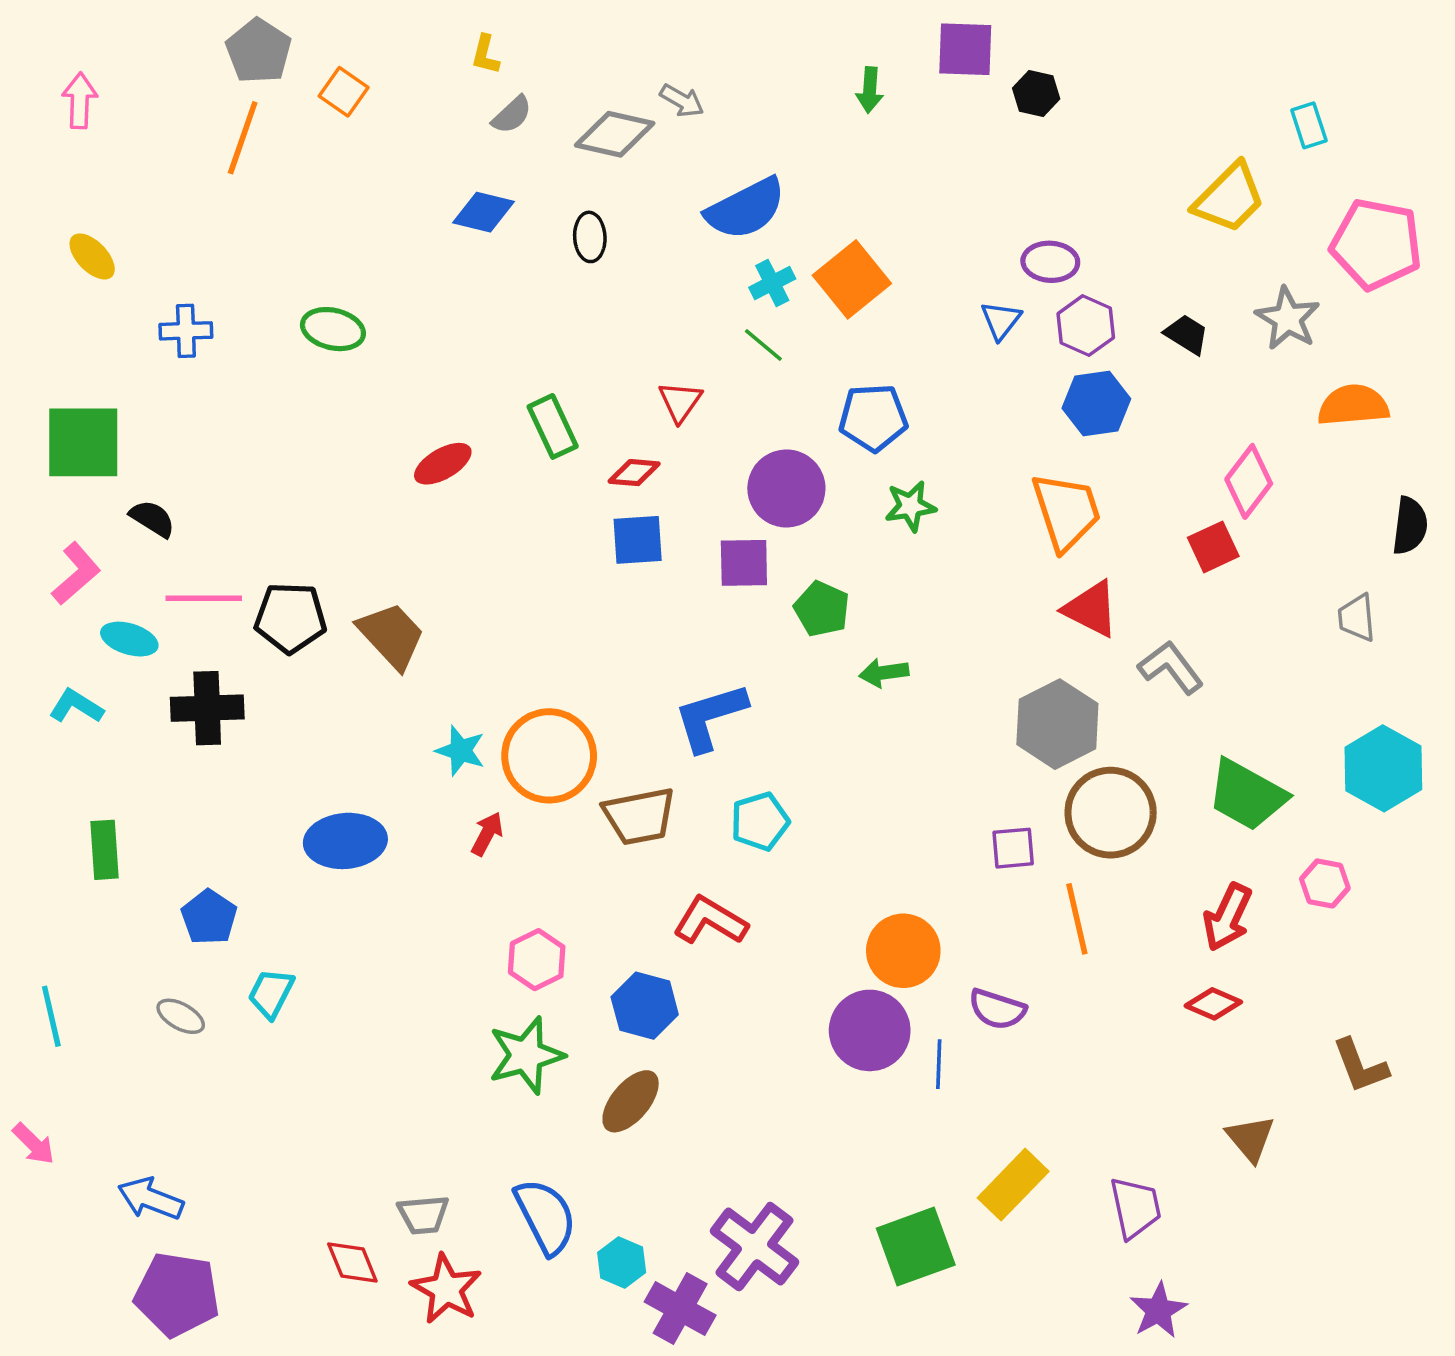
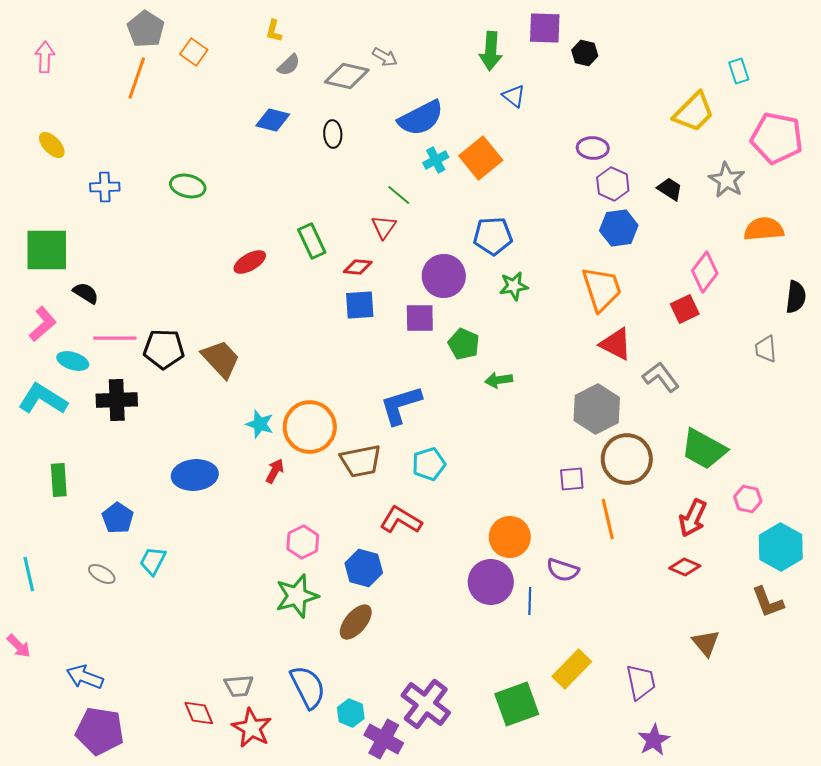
green arrow: (870, 90) -> (491, 51), size x1.5
blue triangle: (1001, 320) -> (514, 96), moved, turned -30
green line: (763, 345) -> (399, 195), moved
cyan L-shape: (76, 706) -> (43, 399), size x1.6
cyan hexagon: (1383, 768) -> (781, 547), moved

